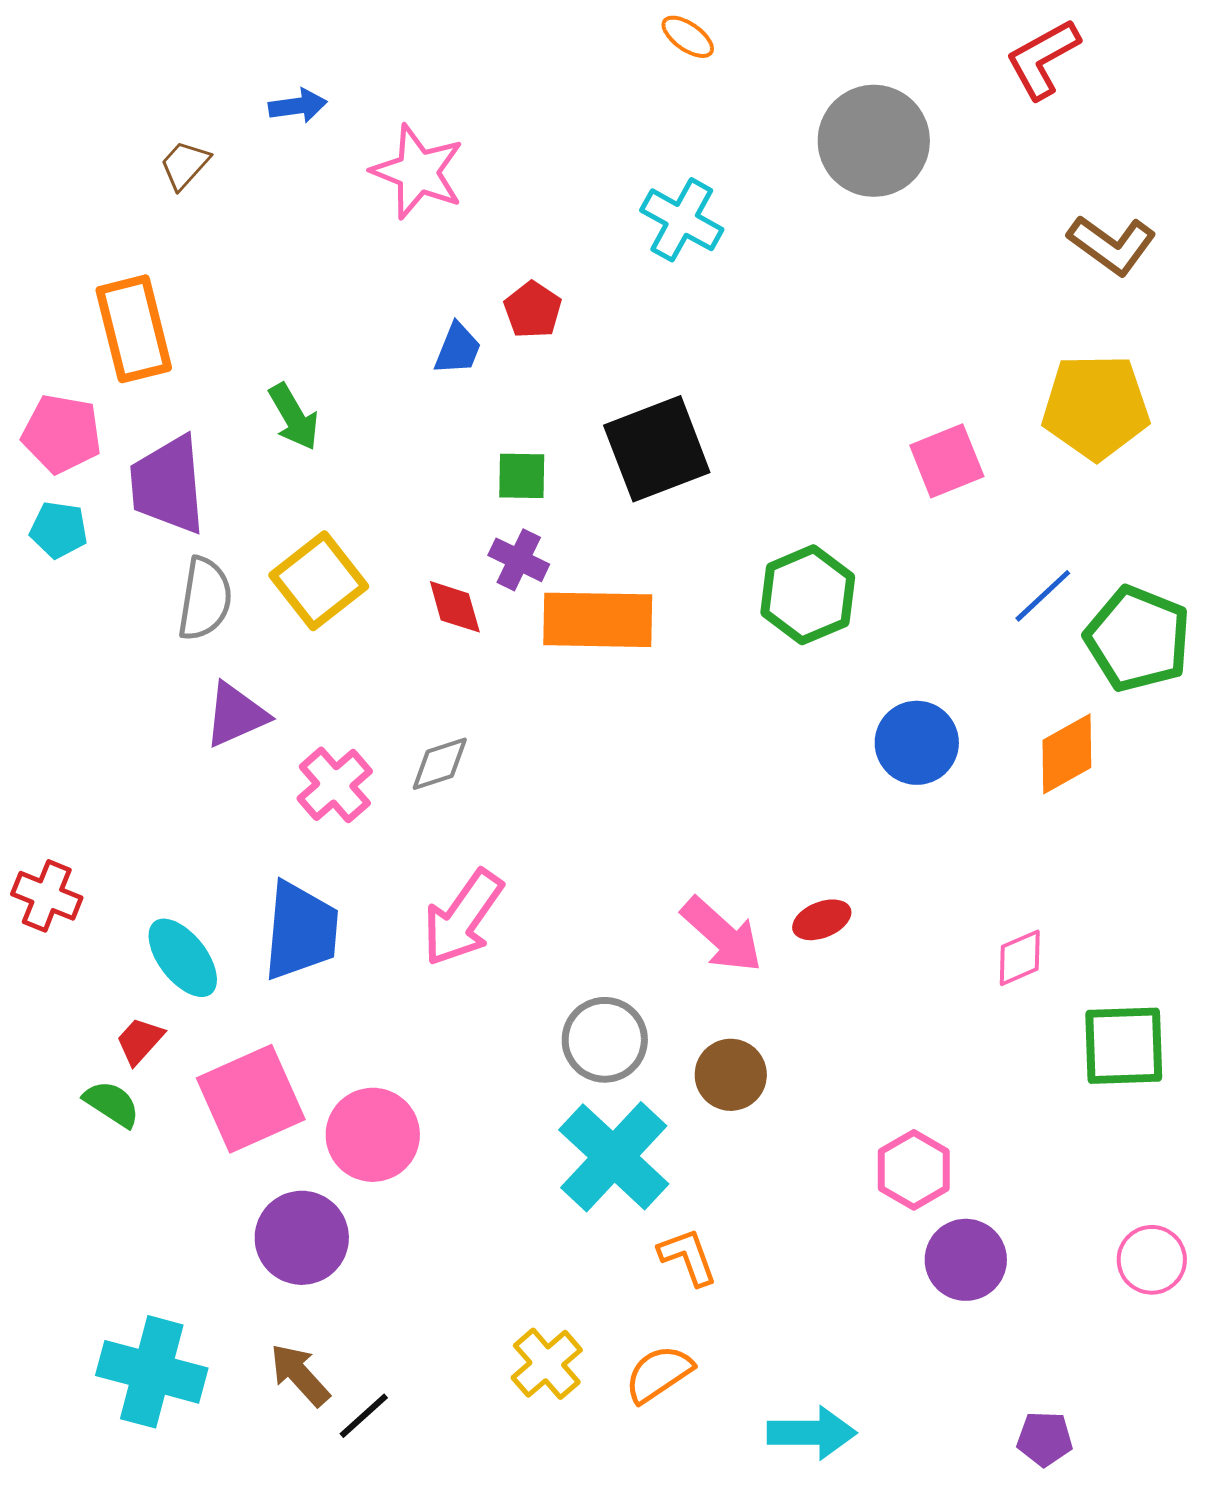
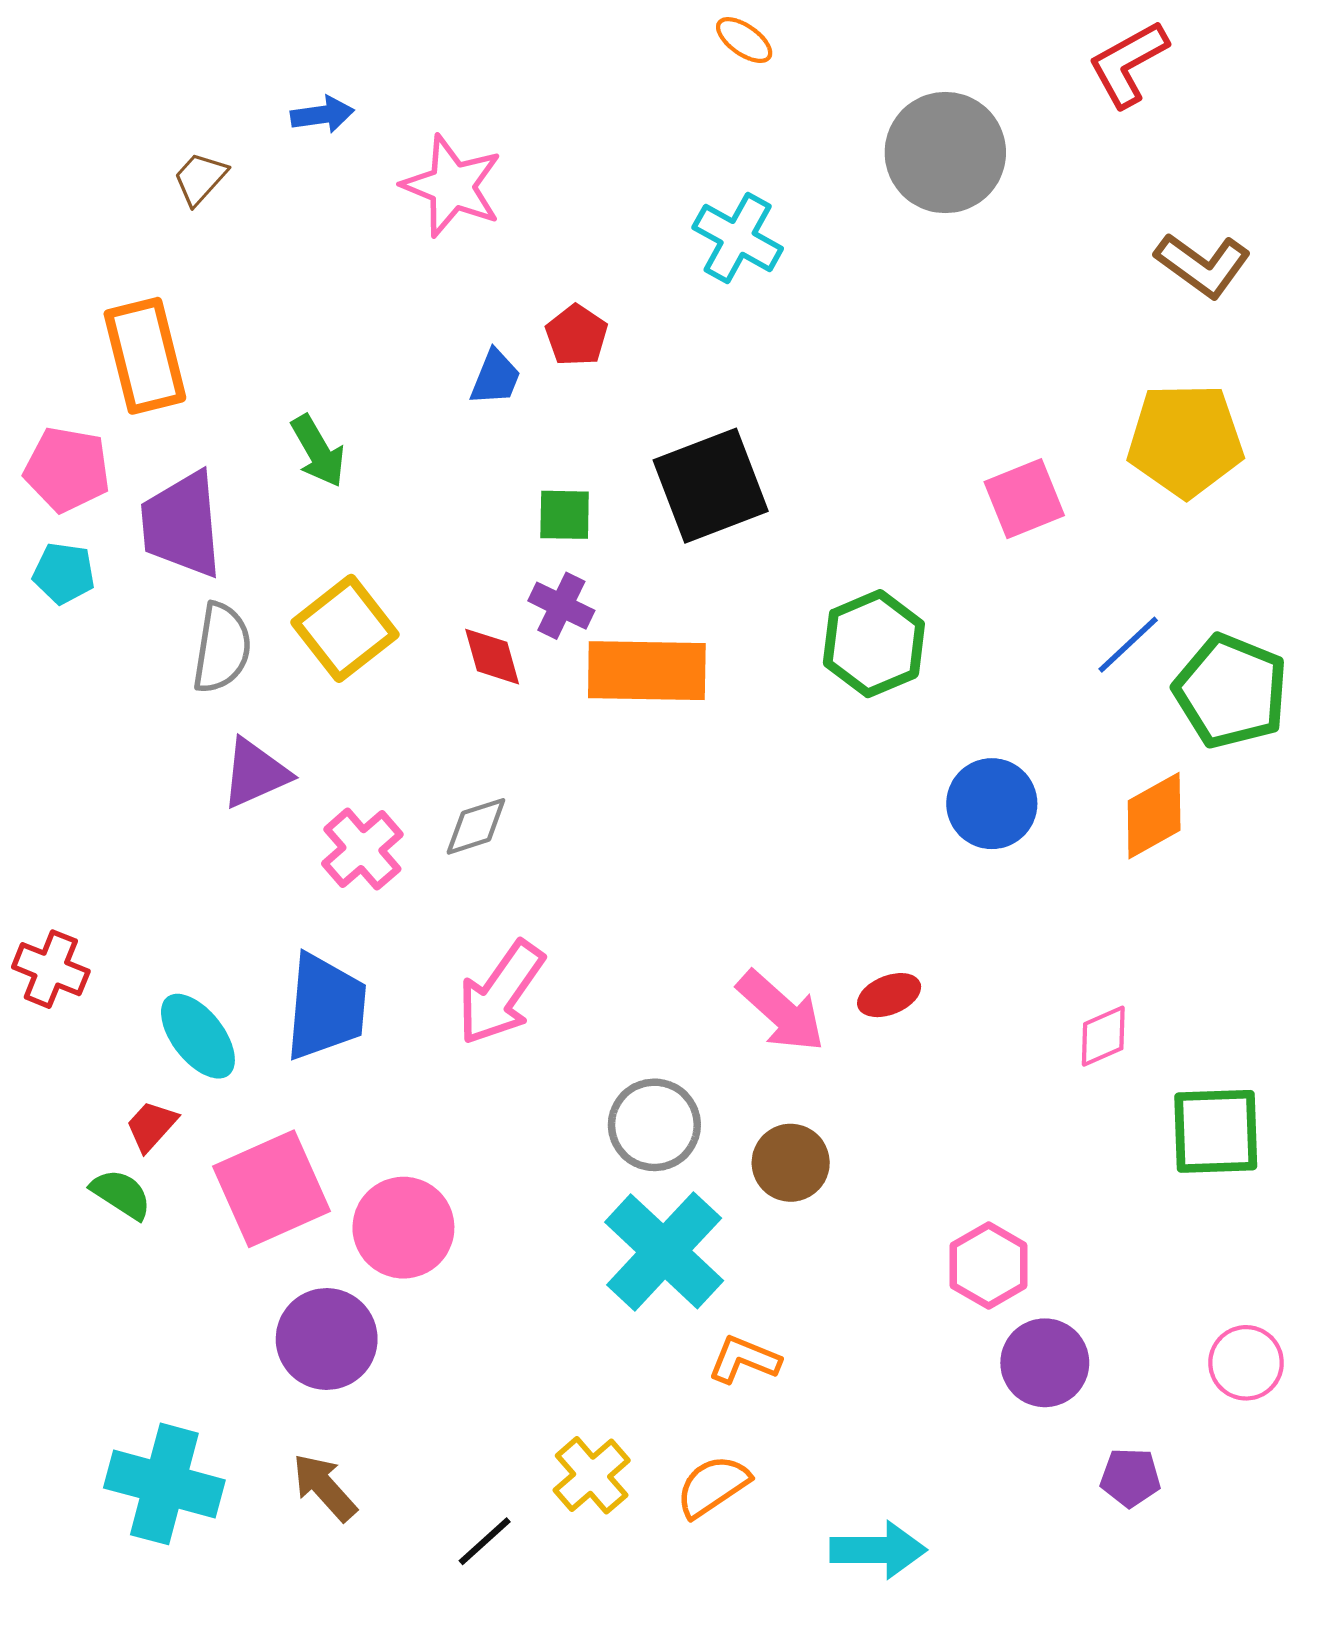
orange L-shape: (688, 1257) -> (744, 1360), turned -48
black line: (364, 1416) -> (485, 1541), moved
purple pentagon: (1045, 1439) -> (1130, 1477), moved

